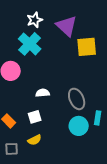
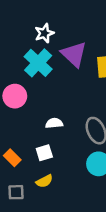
purple triangle: (67, 26) -> (74, 54), moved

